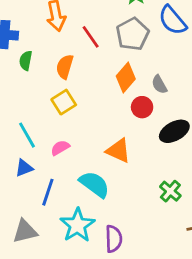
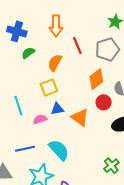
green semicircle: (26, 61) -> (28, 53), turned 32
orange triangle: (118, 151) -> (80, 118), moved
blue triangle: (24, 168) -> (57, 109), moved
blue line: (48, 192) -> (25, 149), turned 48

